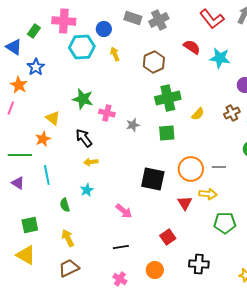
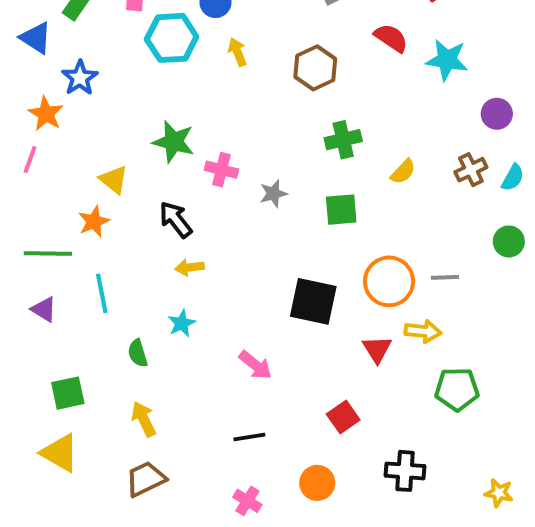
green cross: (168, 98) -> (343, 140), size x0.7

